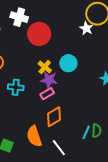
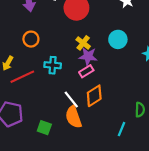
cyan circle: (68, 63) -> (118, 39), moved
cyan line: (86, 132) -> (122, 129), moved
white line: (59, 148) -> (71, 100), moved

